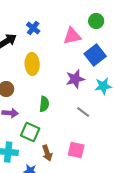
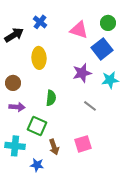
green circle: (96, 21) -> (108, 23), moved
pink triangle: (72, 36) -> (79, 30), turned 30
pink square: (76, 150) -> (83, 144), turned -30

